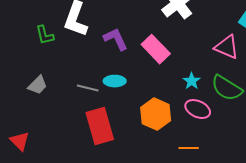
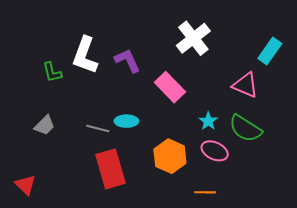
purple L-shape: (116, 39) -> (127, 61), moved

